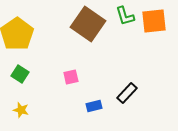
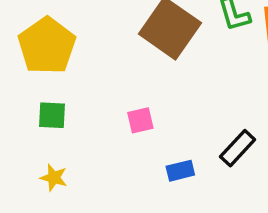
green square: (20, 74) -> (52, 115), turned -30

